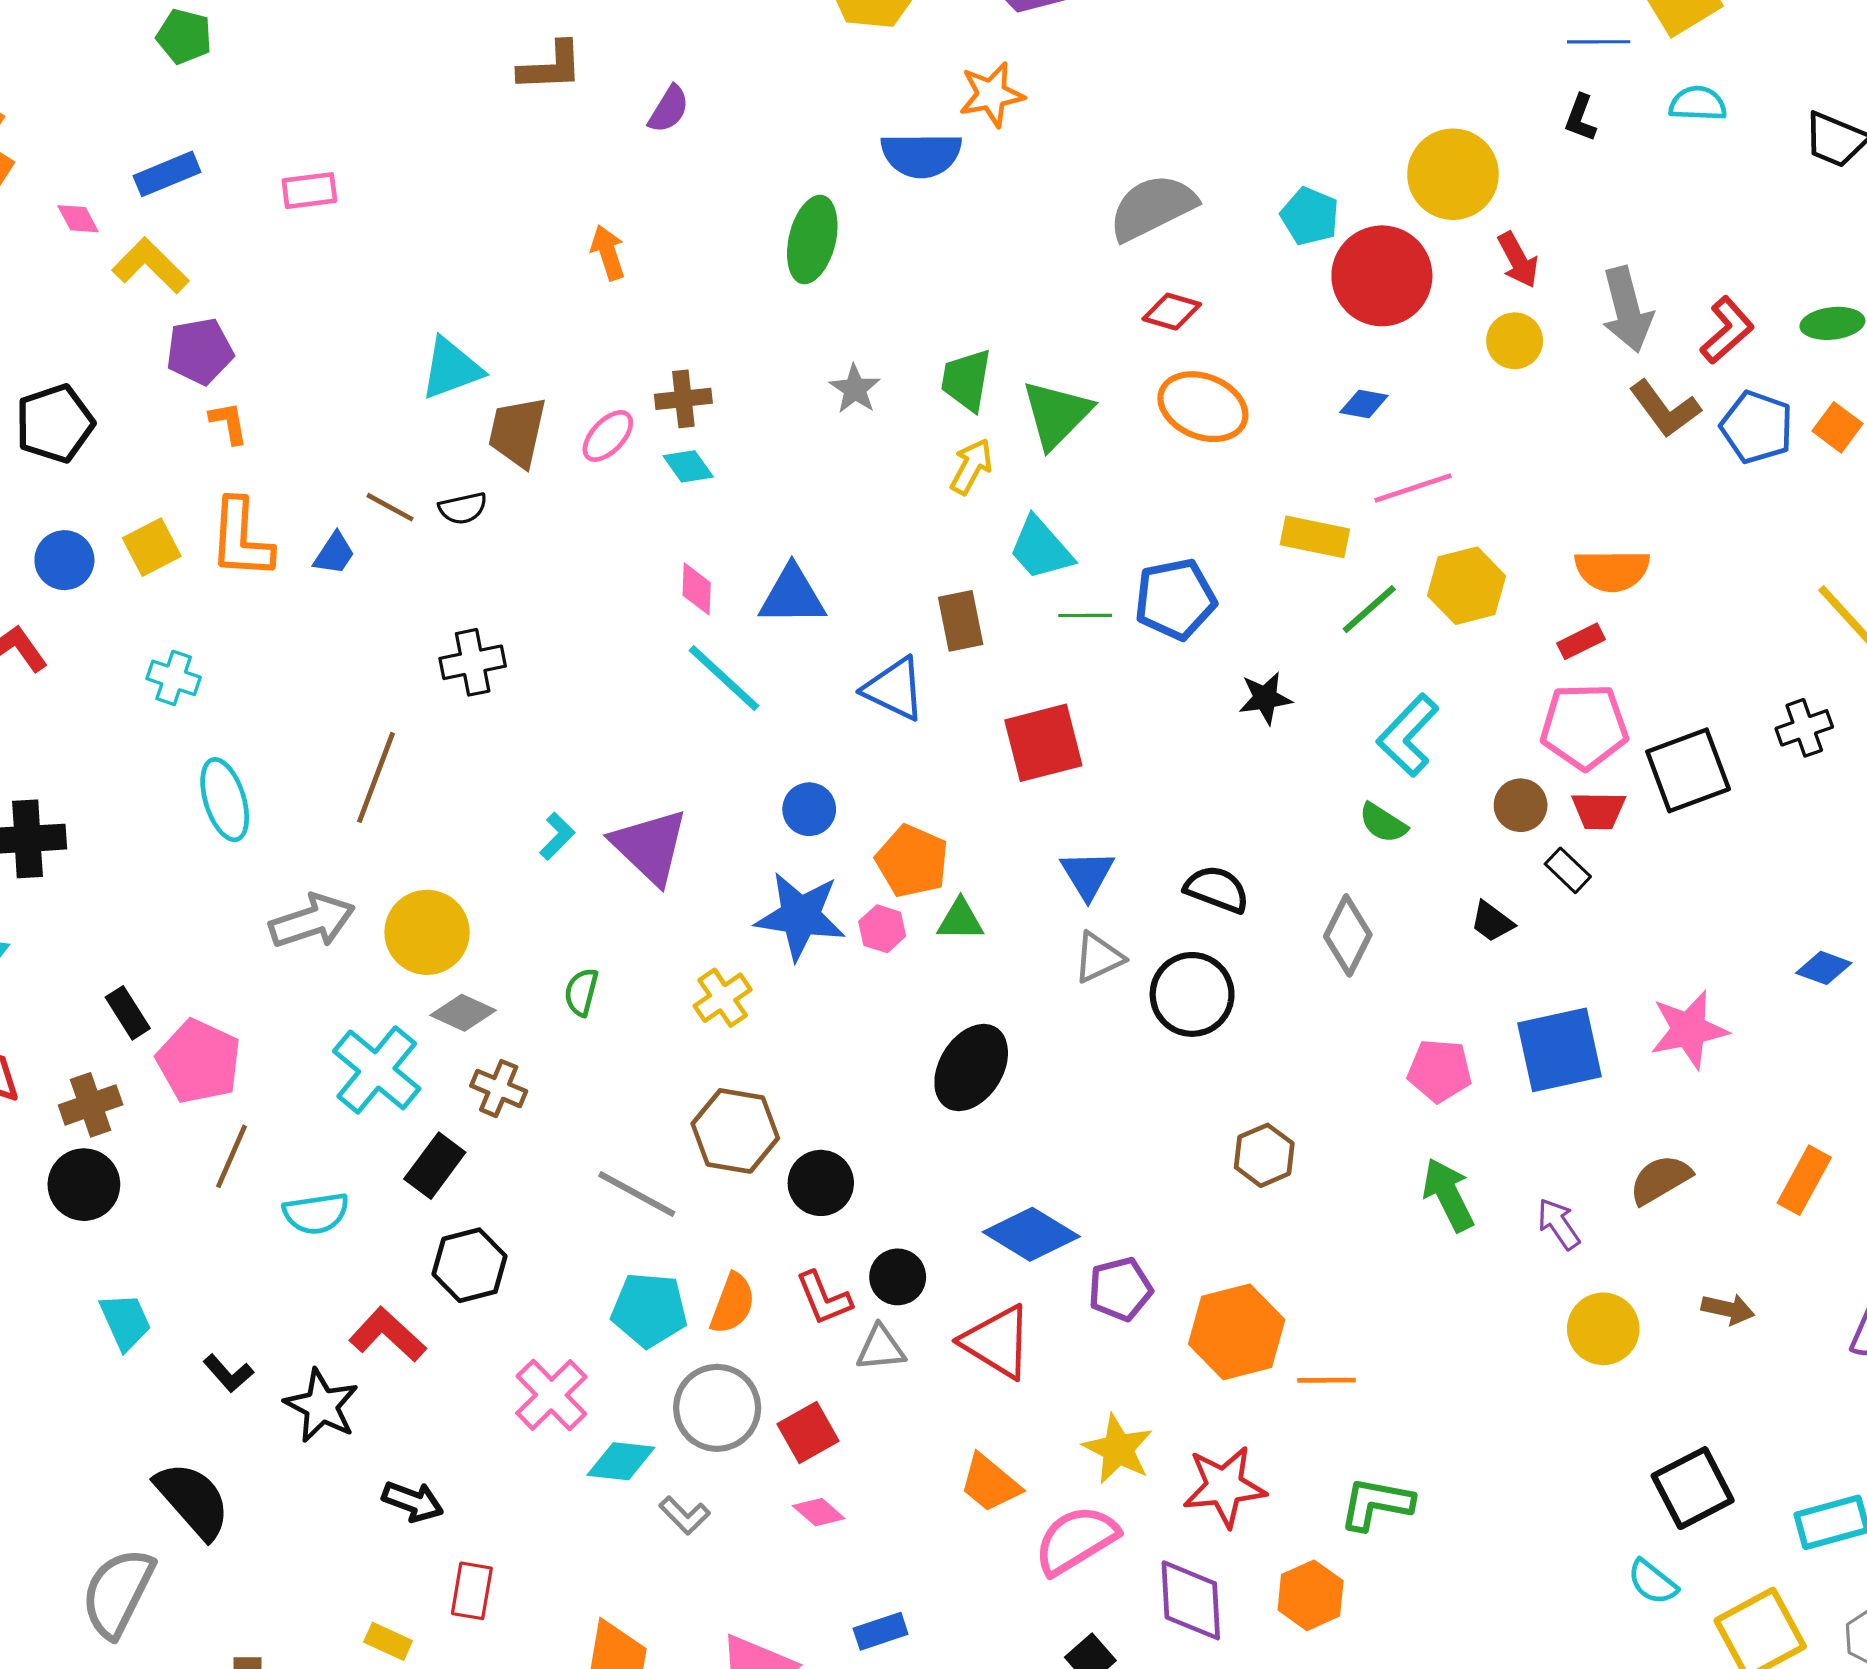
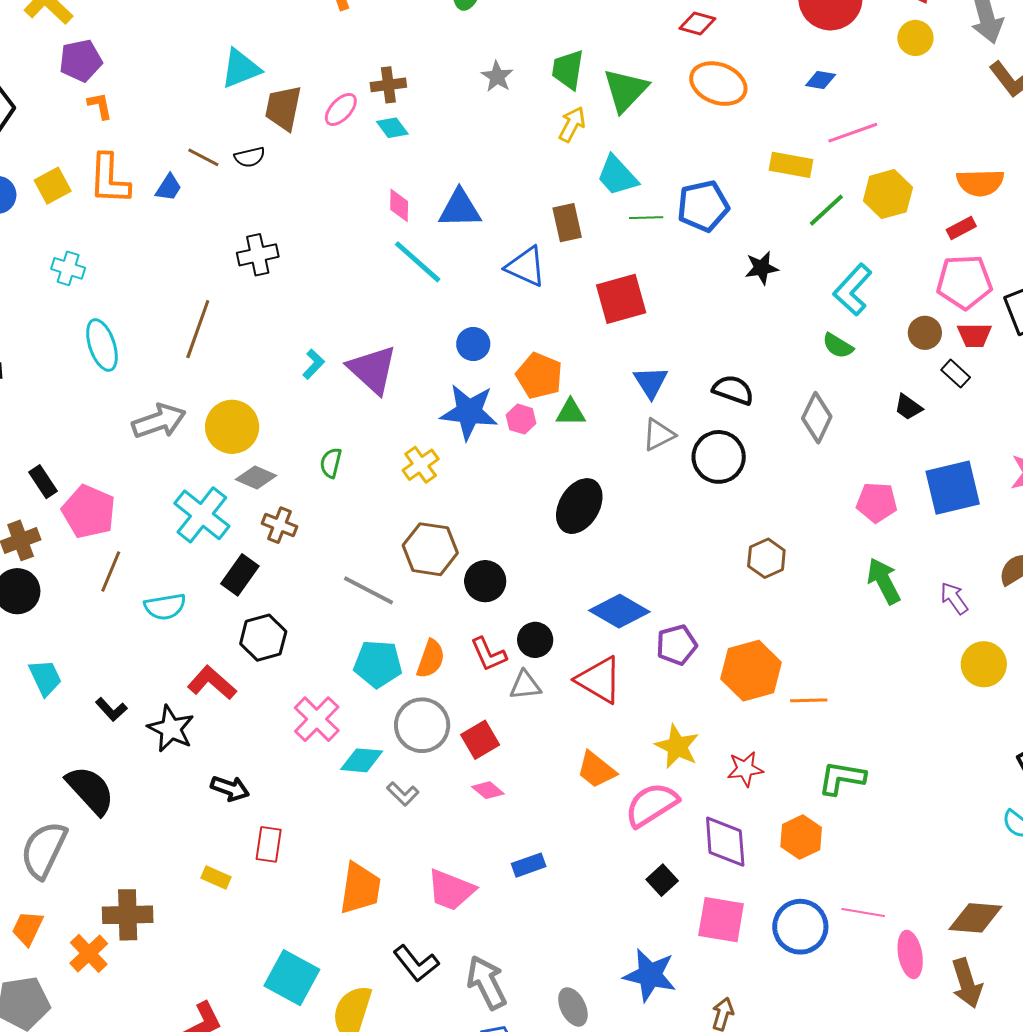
red star: (1224, 1486) -> (745, 769), size x0.7

